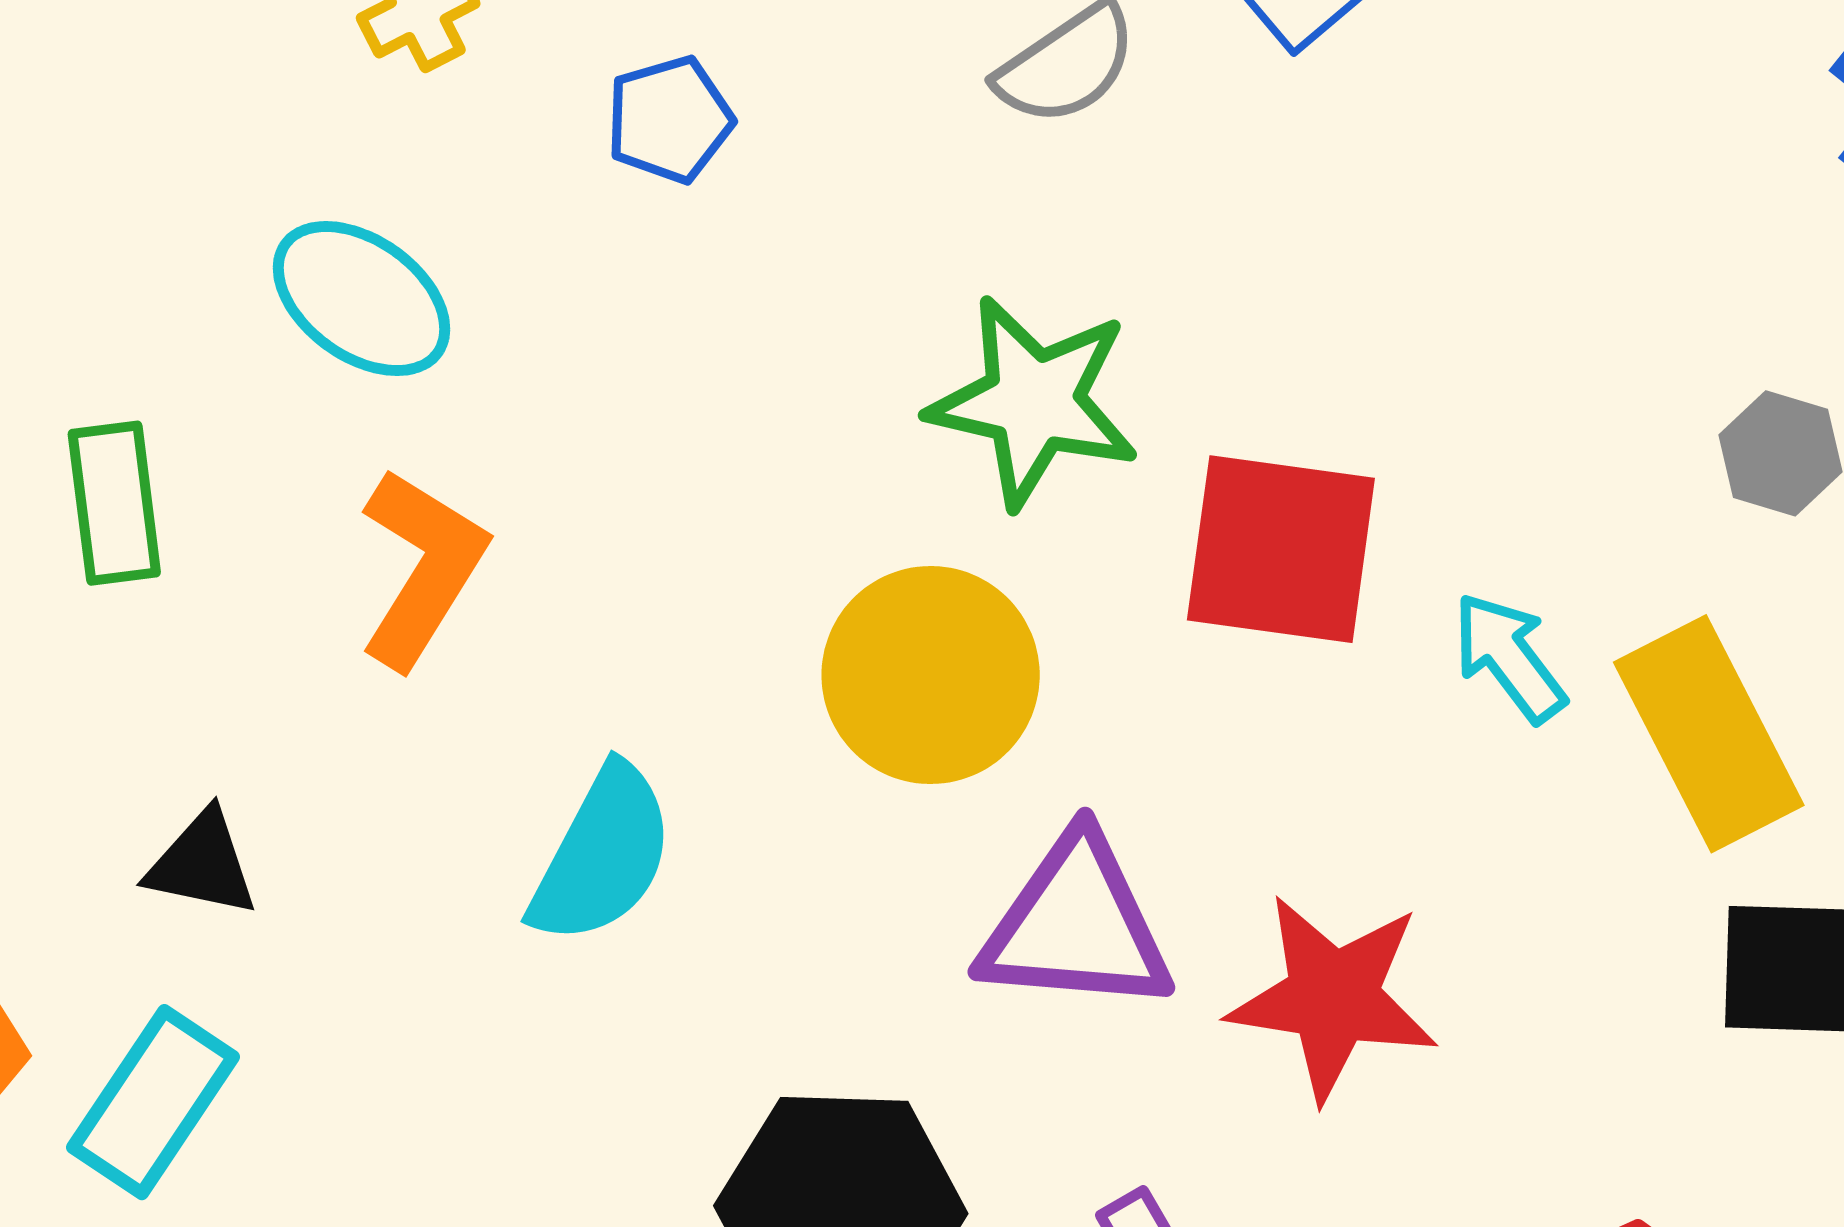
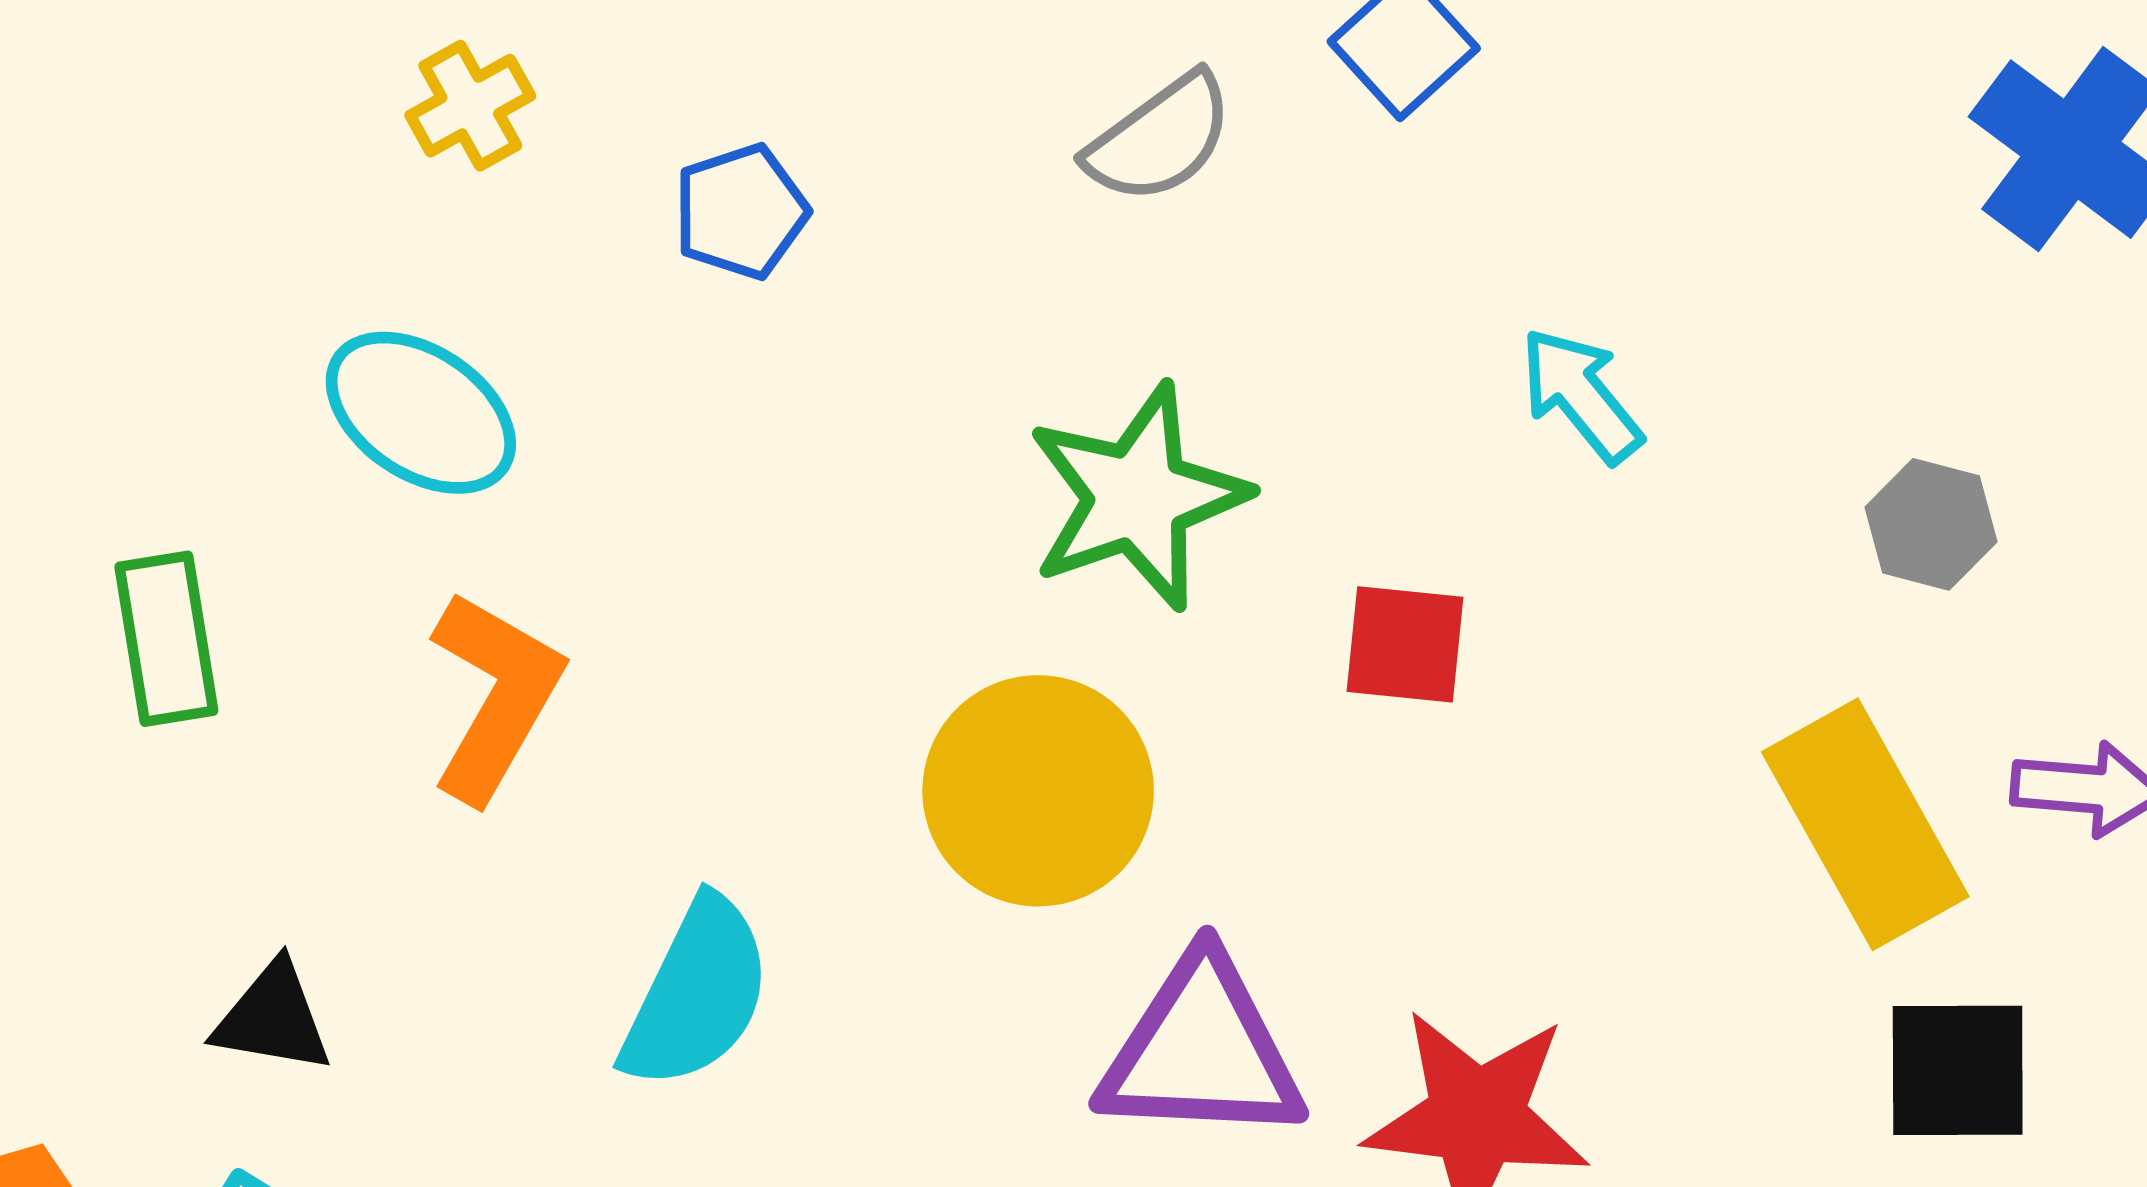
green star: (1034, 402) -> (1137, 497), turned -30
red square: (1281, 549) -> (1405, 644), size x0.6
cyan arrow: (1509, 657) -> (1581, 395), moved

